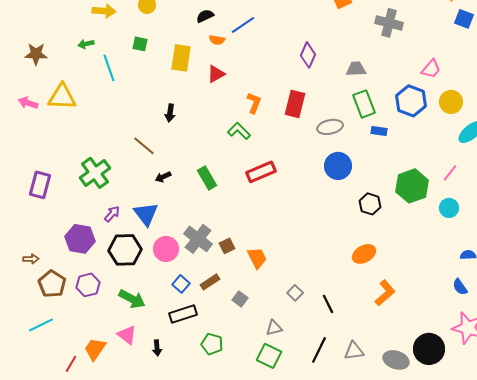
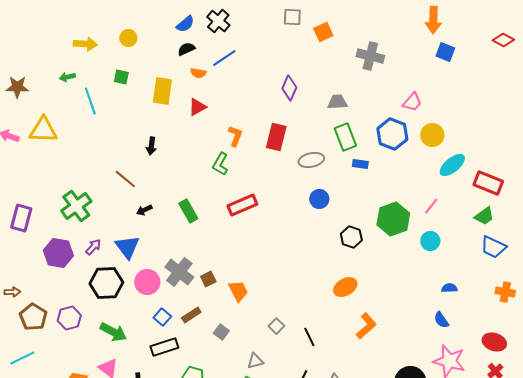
green L-shape: (239, 131) -> (220, 164), turned -105
blue circle: (338, 166) -> (319, 199), size x0.7
purple hexagon: (80, 239) -> (58, 253), moved

